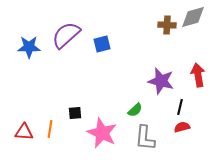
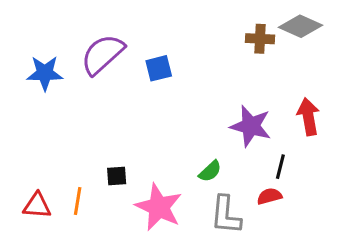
gray diamond: (193, 17) -> (301, 26), turned 40
red semicircle: (182, 127) -> (269, 196), moved

